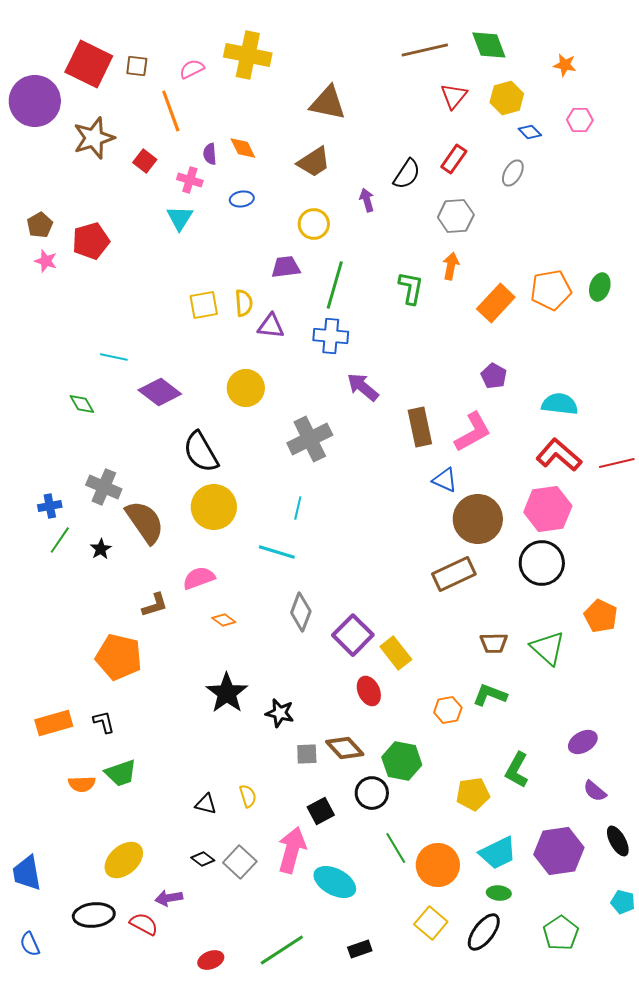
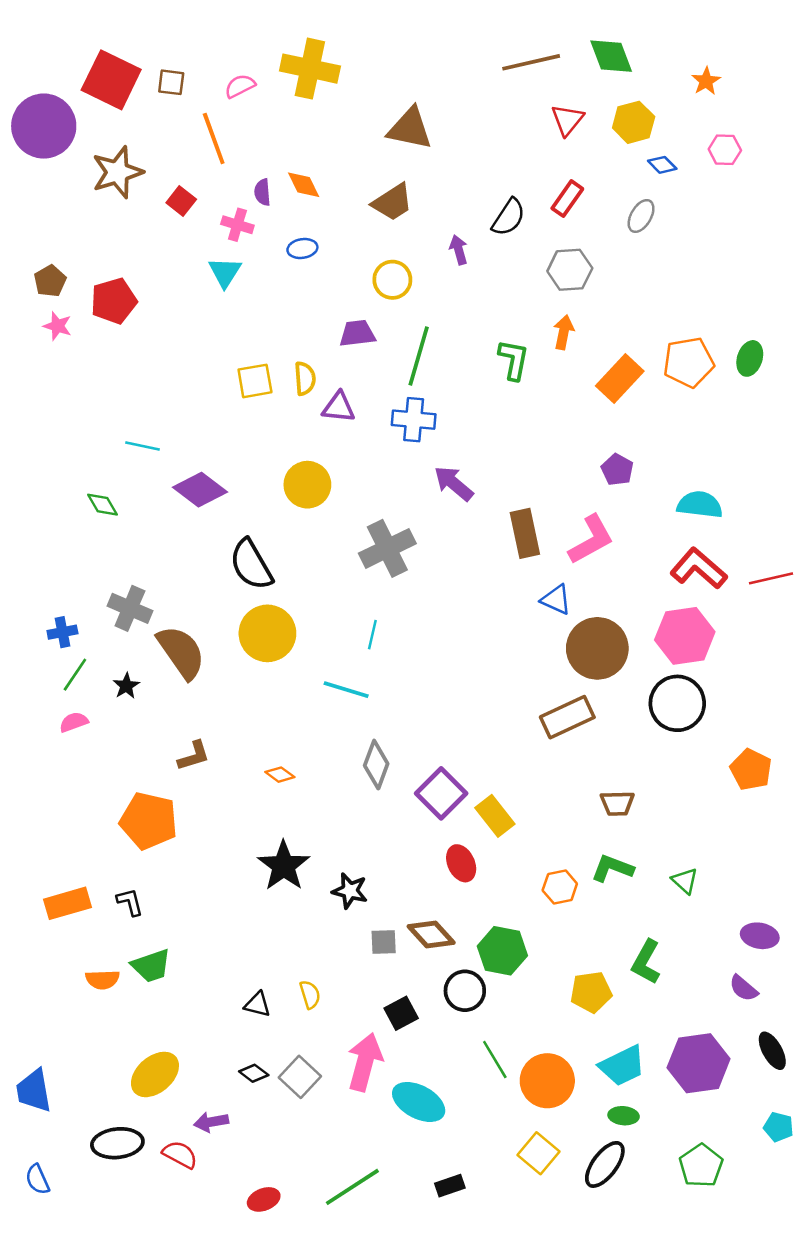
orange star: (565, 65) -> (706, 81), turned 30
pink semicircle: (199, 578) -> (74, 722), moved, size x0.7
green triangle: (548, 648) -> (685, 881), moved, size x0.6
purple ellipse: (583, 742) -> (760, 936), moved, turned 40

